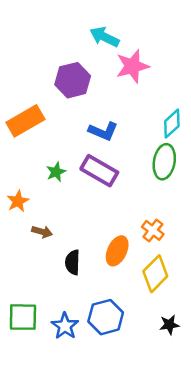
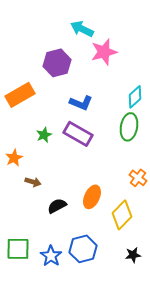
orange cross: (153, 230) -> (138, 178), moved
black semicircle: (73, 262) -> (57, 206), turned 60

